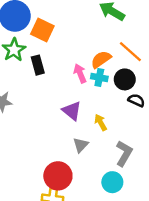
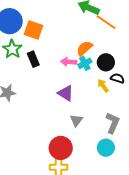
orange line: (130, 52) -> (106, 22), moved
pink arrow: (80, 73) -> (69, 62), turned -56
cyan cross: (99, 78) -> (85, 63), turned -32
yellow arrow: (101, 122) -> (103, 86), moved

